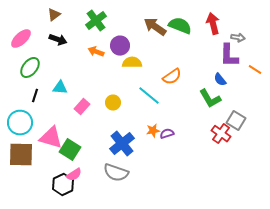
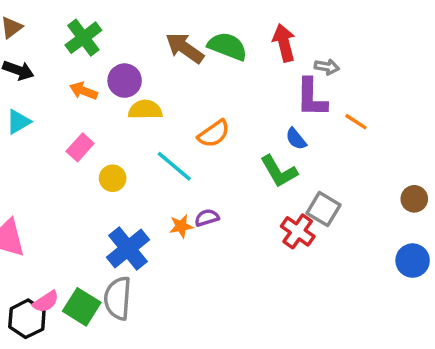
cyan triangle: (60, 88) -> (18, 122), moved, turned -35
pink rectangle: (82, 107) -> (80, 147), moved
purple semicircle: (167, 134) -> (207, 218), moved
green square: (70, 150) -> (82, 307), moved
gray semicircle: (116, 173) -> (118, 298), turned 75

